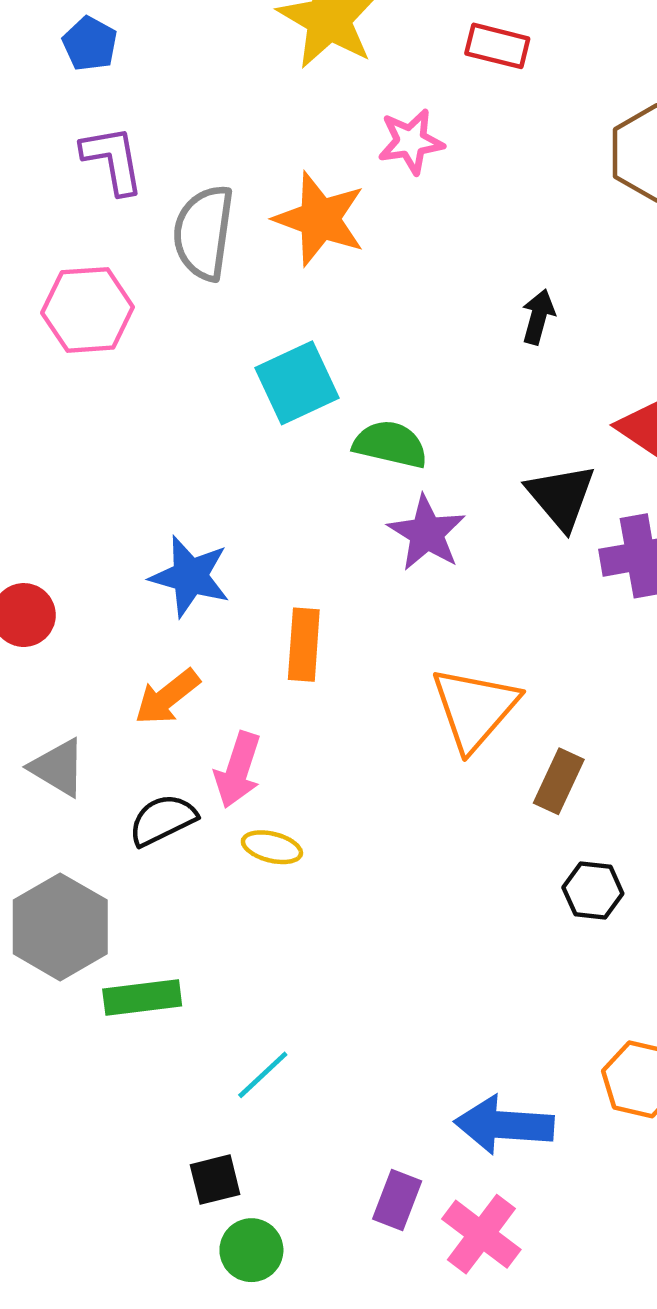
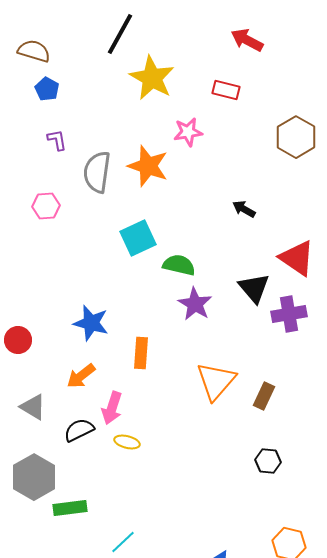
purple L-shape: (113, 160) -> (57, 140), size x0.7
pink hexagon: (88, 310) -> (46, 206), size x0.7
black arrow: (538, 317) -> (244, 209), turned -75
brown rectangle: (559, 781) -> (264, 396), moved

